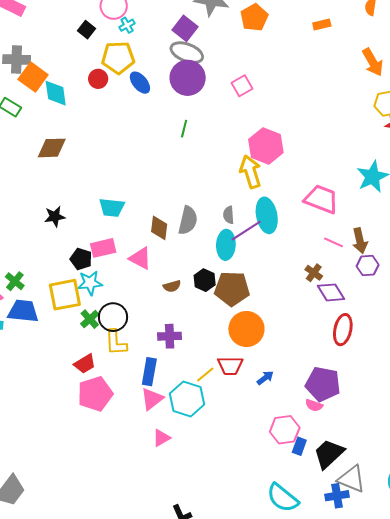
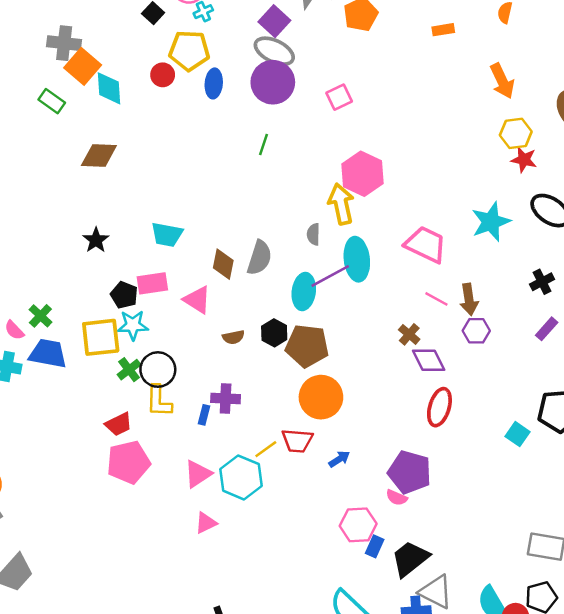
blue ellipse: (140, 83) -> (214, 83), turned 40
gray semicircle: (229, 215) -> (313, 234), moved
black star: (55, 217) -> (96, 240), turned -30
blue rectangle: (149, 372) -> (204, 415), moved, size x0.6

